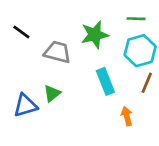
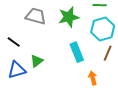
black line: (21, 32) -> (14, 42), moved
gray trapezoid: (57, 52) -> (36, 16), moved

